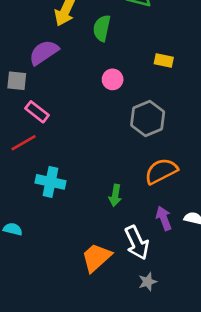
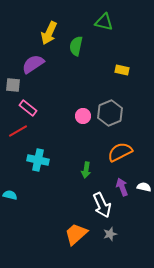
pink circle: (113, 79) -> (83, 116), moved
orange trapezoid: (96, 257) -> (76, 234), moved

